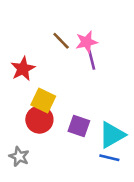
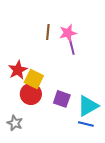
brown line: (61, 41) -> (48, 32), turned 49
red star: (23, 69) -> (18, 70), moved

